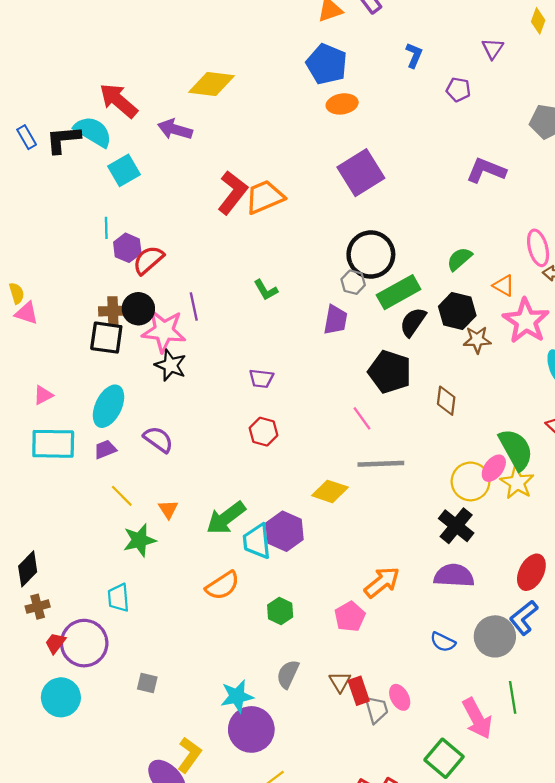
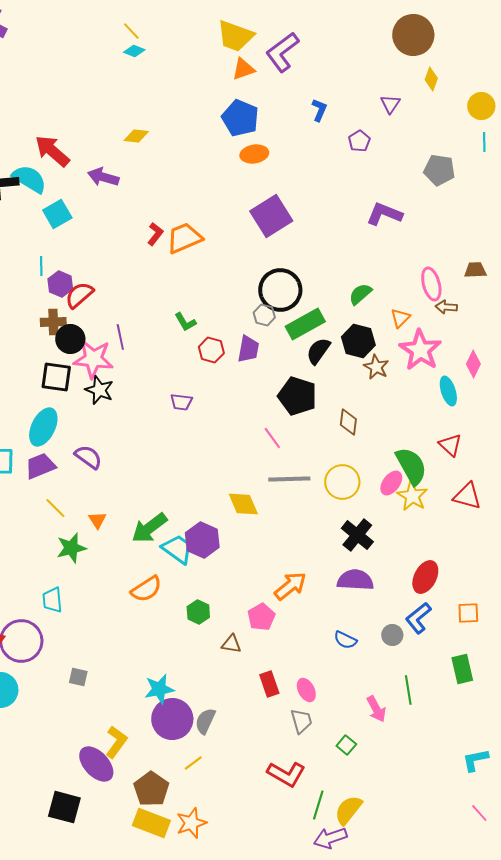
yellow diamond: (211, 84) -> (136, 136), size x0.6
purple pentagon: (458, 90) -> (359, 141), turned 30
red L-shape: (232, 193) -> (155, 234), size x0.6
orange triangle: (504, 286) -> (400, 318), turned 45
brown cross: (113, 311) -> (53, 322), moved
black square: (106, 338) -> (56, 377), moved
brown star: (477, 340) -> (376, 367), turned 30
red hexagon: (263, 432) -> (211, 350), moved
purple trapezoid: (105, 449) -> (40, 466), size x1.5
yellow circle: (471, 481) -> (342, 482), moved
yellow diamond: (330, 491) -> (243, 504), turned 48
cyan trapezoid: (257, 541) -> (177, 549), turned 132
gray circle: (495, 636) -> (392, 635), size x0.6
gray semicircle: (288, 674) -> (205, 721), moved
brown triangle: (340, 682) -> (231, 644), moved, turned -50
gray trapezoid: (376, 710) -> (301, 721), moved
pink arrow: (477, 718) -> (376, 709), size x0.7
green square: (444, 758) -> (346, 745), size x0.6

